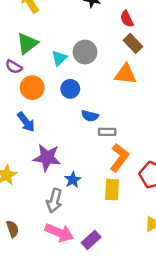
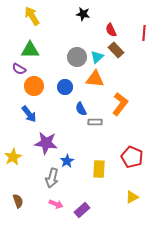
green triangle: (27, 43) -> (30, 50), turned 36
cyan triangle: (59, 58) -> (97, 57), moved
orange triangle: (126, 74) -> (95, 79), moved
blue semicircle: (90, 116) -> (81, 109), turned 48
orange L-shape: (119, 158) -> (120, 104), moved
pink arrow: (59, 233) -> (56, 204), size x0.6

